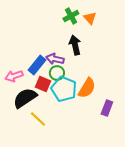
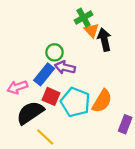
orange triangle: (90, 18) -> (92, 30), moved
black arrow: (75, 45) -> (104, 40), moved
green circle: (57, 73) -> (54, 52), moved

